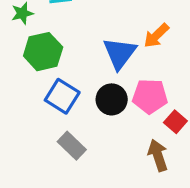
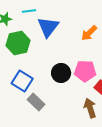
blue triangle: (120, 53) -> (48, 27), moved
blue square: (62, 96) -> (22, 81), moved

